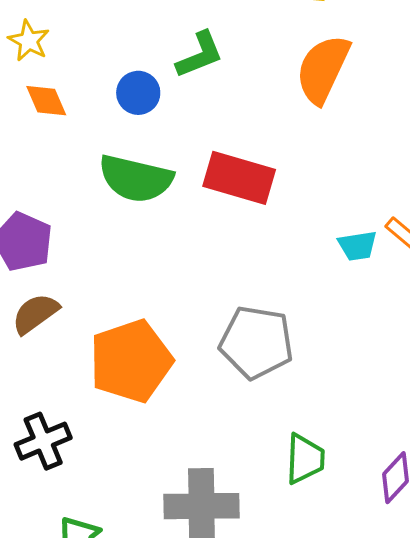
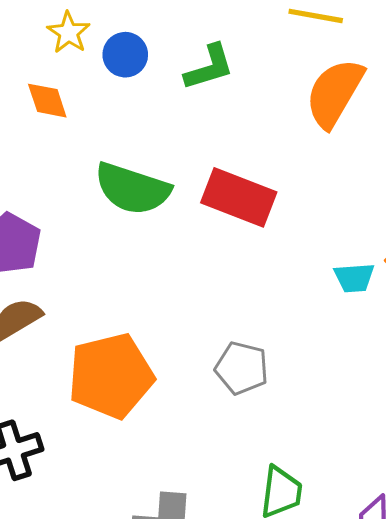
yellow star: (29, 41) -> (69, 33), moved
blue circle: (138, 93) -> (125, 55), moved
gray pentagon: (256, 342) -> (242, 368), size x0.7

